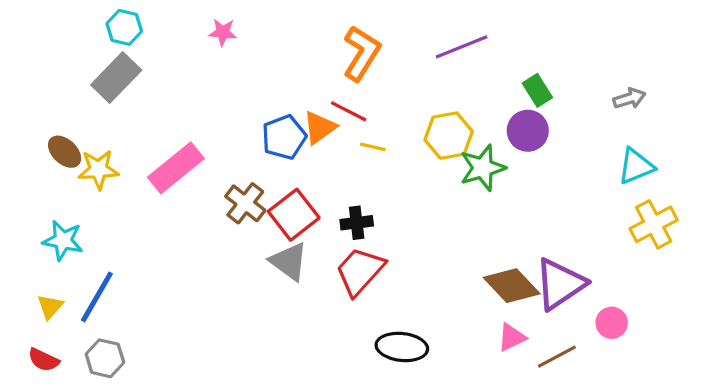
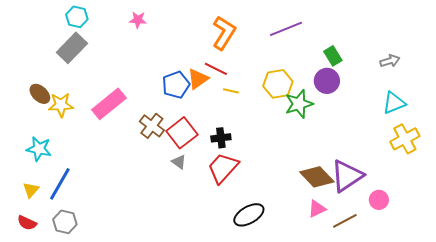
gray triangle: (289, 261) -> (179, 162), size x0.6
black ellipse: (402, 347) -> (249, 215), turned -36

